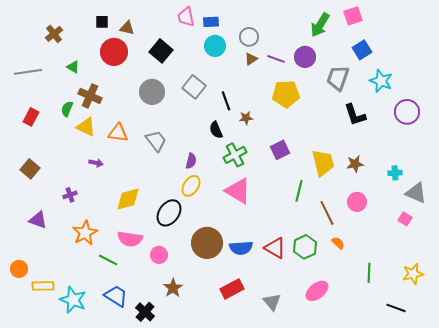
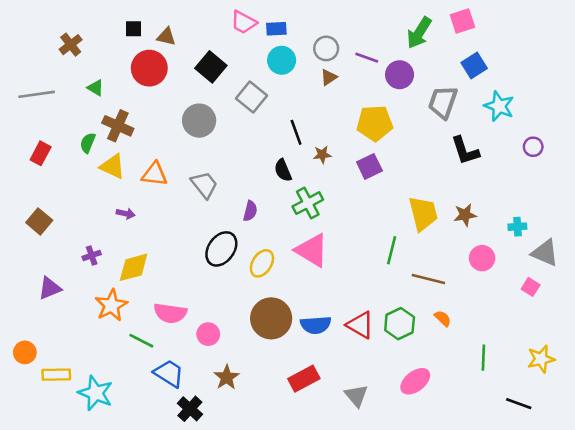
pink trapezoid: (186, 17) -> (244, 22), turned -50
purple line: (276, 59) -> (367, 58), moved
gray square: (194, 87) -> (251, 97), moved
purple circle: (407, 112) -> (533, 147), size x0.6
purple square: (280, 150) -> (369, 166), moved
yellow ellipse: (191, 186) -> (262, 263), moved
yellow diamond: (128, 199) -> (134, 267), moved
pink circle: (357, 202) -> (482, 258), moved
black ellipse: (169, 213) -> (221, 249), moved
brown line: (327, 213) -> (428, 279), turned -50
purple triangle: (38, 220) -> (50, 288), turned -42
blue trapezoid: (116, 296) -> (169, 373), moved

